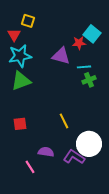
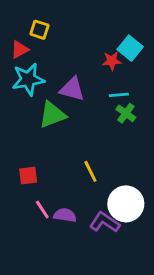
red triangle: (14, 35) -> (20, 50), turned 32
purple triangle: (61, 56) -> (72, 89), moved
green cross: (89, 80) -> (126, 113), turned -32
green triangle: (21, 81) -> (52, 115), moved
pink line: (30, 167) -> (42, 210), moved

